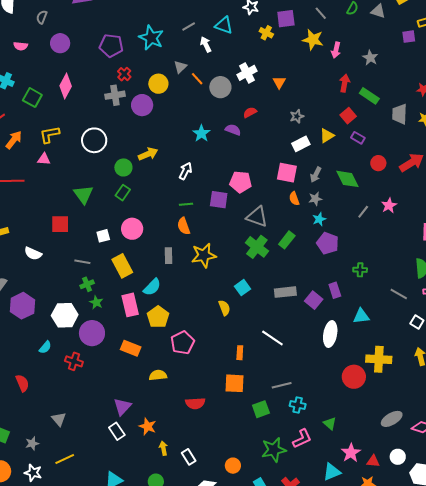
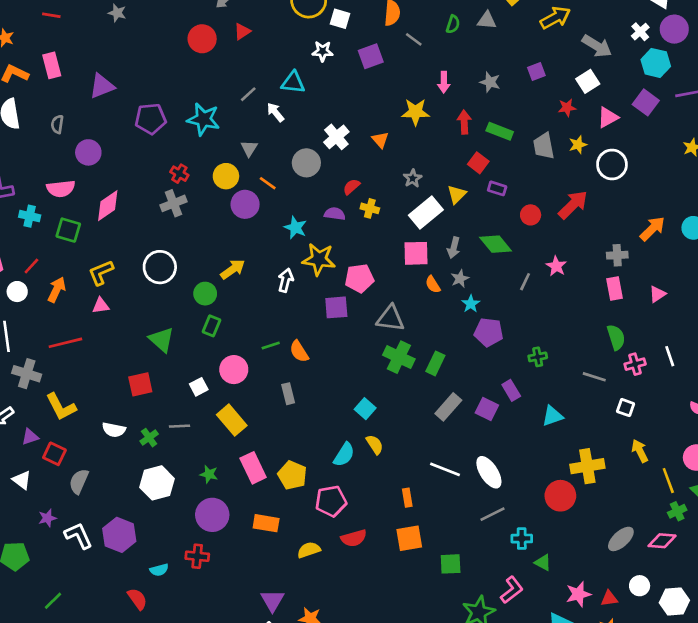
yellow cross: (266, 33) -> (370, 208), moved
purple square: (409, 37) -> (536, 71), moved
yellow star: (313, 40) -> (415, 112), moved
pink semicircle: (21, 46) -> (61, 189), moved, size x1.5
purple pentagon: (111, 46) -> (151, 119), moved
orange line: (197, 79) -> (268, 183), moved
pink diamond: (66, 86) -> (108, 206), turned 40
purple circle: (142, 105) -> (245, 204), moved
white rectangle: (301, 144) -> (426, 213), size x1.4
green line: (186, 204) -> (271, 345), moved
green rectangle: (287, 240) -> (435, 363), moved
yellow star: (204, 255) -> (319, 259), moved, turned 30
green cross: (87, 284) -> (149, 438), moved
cyan semicircle: (152, 287) -> (344, 455), moved
cyan square: (243, 288) -> (365, 409), moved
gray rectangle: (285, 292) -> (448, 407), turned -30
purple hexagon: (22, 306) -> (119, 535), moved
white hexagon: (65, 315) -> (157, 483), moved
white ellipse: (330, 334) -> (489, 472), moved, turned -30
pink pentagon: (182, 343) -> (331, 501), turned 30
cyan semicircle: (45, 347) -> (159, 570), moved, turned 48
gray line: (282, 385) -> (492, 514), moved
red semicircle: (195, 403) -> (354, 538), moved
cyan cross: (298, 405) -> (522, 539), moved
green square: (261, 409) -> (451, 564), turned 30
pink star: (351, 453) -> (578, 594), turned 30

